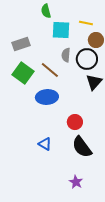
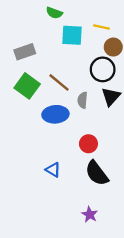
green semicircle: (46, 11) -> (54, 13), turned -56
gray semicircle: (66, 55) -> (83, 100), moved

